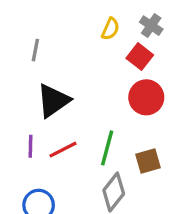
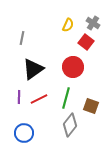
red circle: (146, 97) -> (73, 67), moved
brown square: (148, 161) -> (91, 106), turned 35

